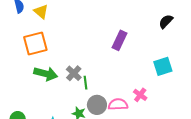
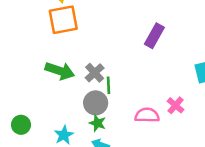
orange square: (35, 43) -> (63, 20), moved
gray circle: (97, 105) -> (96, 103), moved

